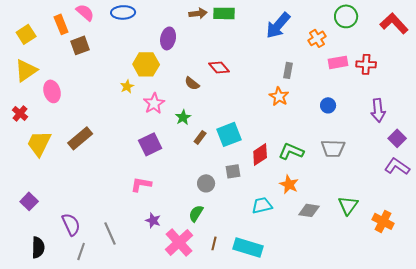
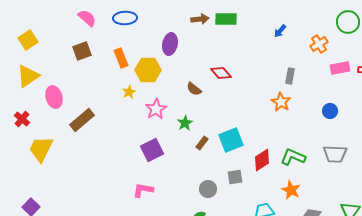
orange rectangle: (61, 24) -> (121, 58), moved
blue arrow: (278, 25) -> (280, 31), size x0.5
brown rectangle: (80, 138) -> (82, 120), moved

